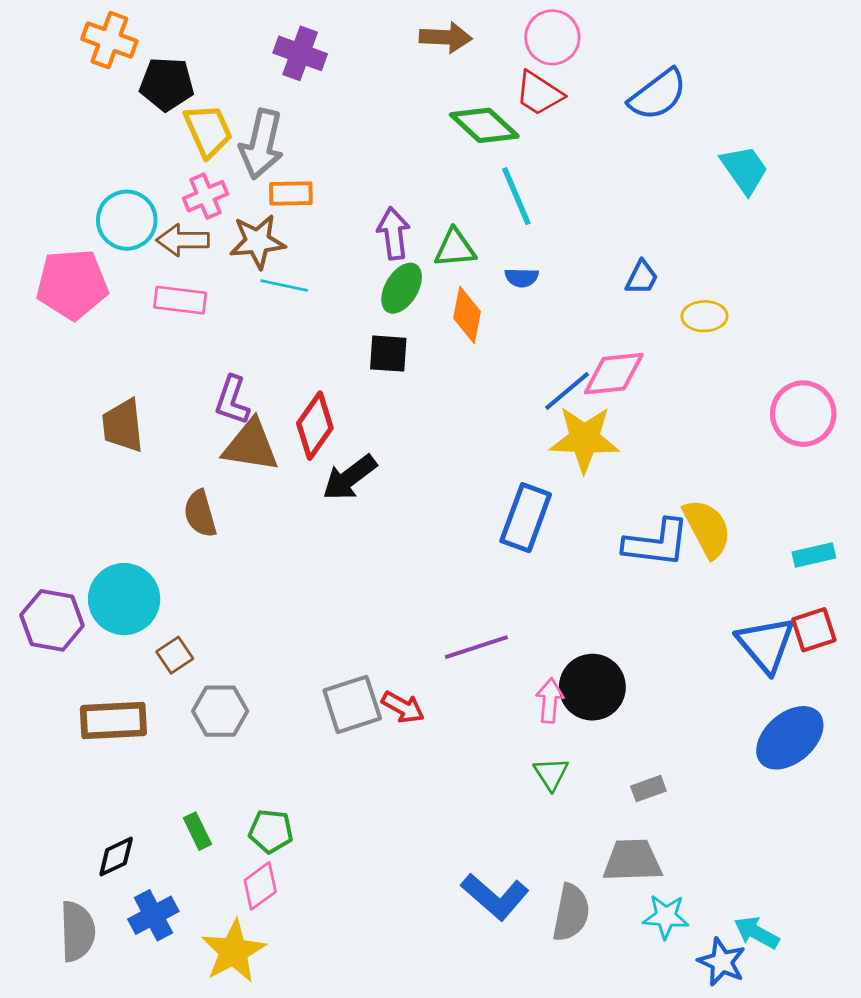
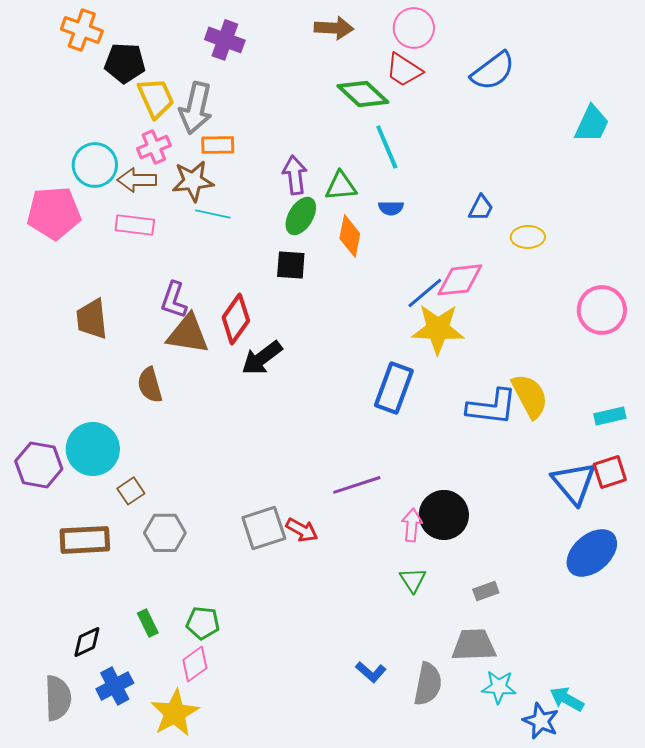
cyan trapezoid: (744, 169) -> (592, 124), moved, turned 60
blue L-shape: (495, 897) -> (371, 672), size x0.6

